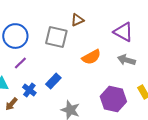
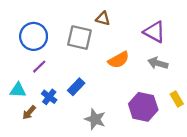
brown triangle: (77, 20) -> (103, 18), turned 40

